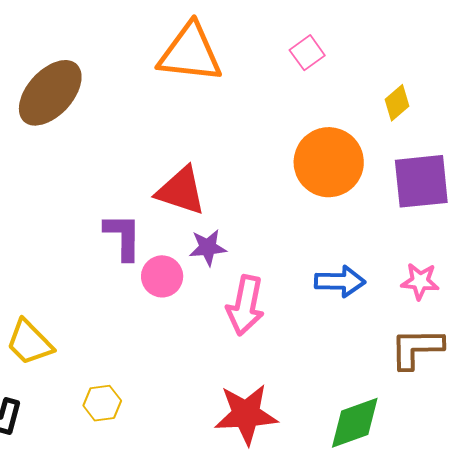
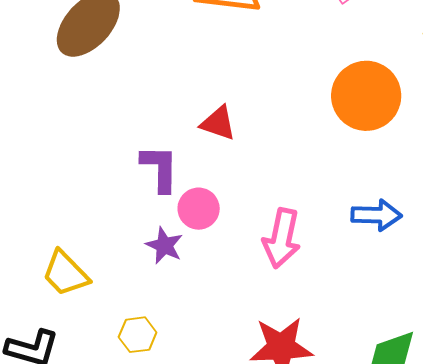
red triangle: (181, 191) -> (218, 123), size x0.7
purple star: (208, 247) -> (164, 246), moved, turned 30

